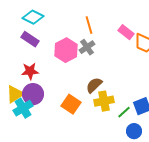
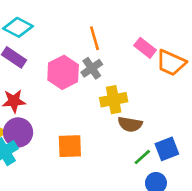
brown semicircle: (94, 85) -> (130, 124), moved, turned -126
yellow cross: (104, 101) -> (114, 100), moved
orange square: (71, 104) -> (70, 146), turned -36

